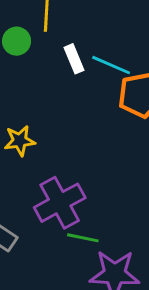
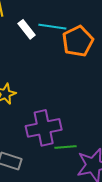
purple cross: (60, 203) -> (44, 128), turned 32

